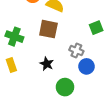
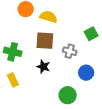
gray cross: (76, 51) -> (70, 51), moved
black star: (47, 64) -> (43, 67), moved

